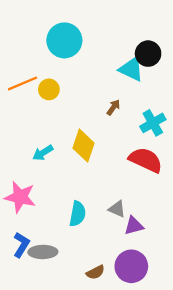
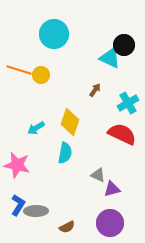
orange line: (23, 83) -> (19, 70), turned 40
cyan semicircle: (78, 214) -> (65, 153), moved
brown semicircle: (95, 272) -> (67, 227), moved

